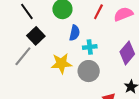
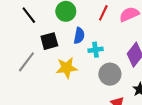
black square: (36, 36) -> (49, 41), moved, turned 30
gray circle: (89, 71) -> (110, 74), moved

